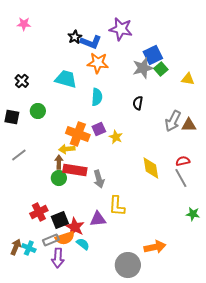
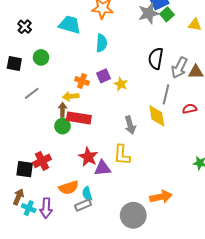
black semicircle: (138, 103) -> (156, 58), moved, size x1.5
orange cross: (78, 134) -> (82, 81), size x0.6
gray line: (19, 155) -> (32, 93), moved
gray line: (181, 178) -> (166, 94), moved, turned 42
gray arrow: (99, 179) -> (130, 125), moved
black square: (60, 220) -> (25, 169), moved, turned 30
red star: (75, 227) -> (88, 157), moved
gray rectangle: (51, 240) -> (83, 205), moved
cyan semicircle: (83, 244) -> (87, 194), turned -144
cyan cross: (29, 248) -> (29, 208), moved
purple arrow: (58, 258) -> (46, 208), moved

